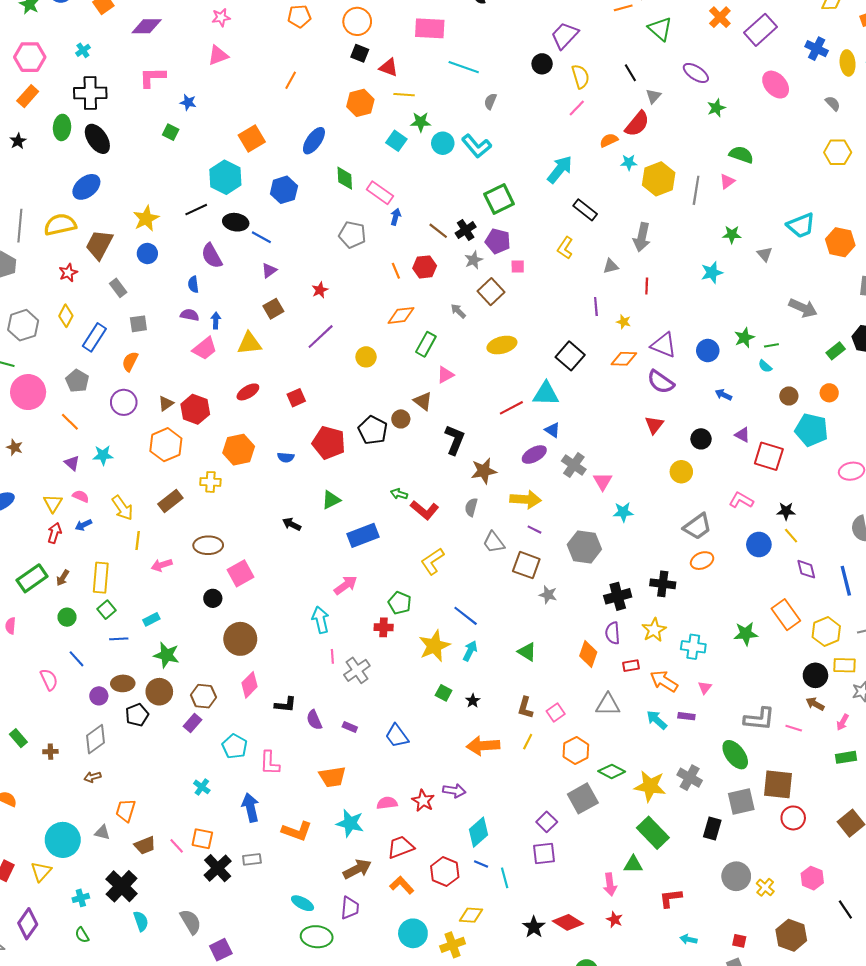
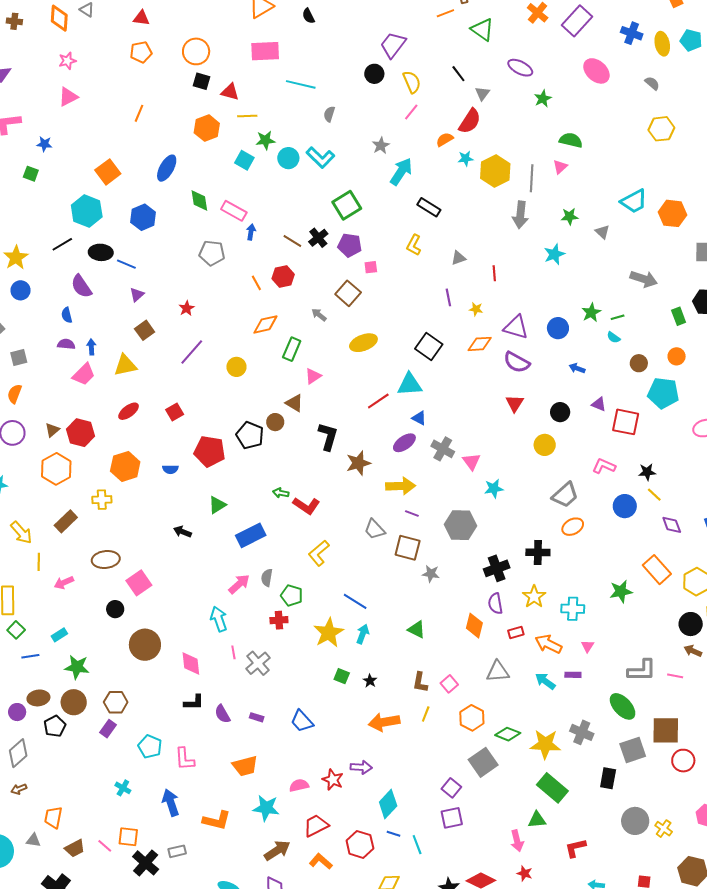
gray arrow: (642, 237) -> (520, 215), moved
gray star: (474, 260) -> (381, 146), moved
green rectangle: (836, 351) -> (679, 316), turned -66
gray semicircle: (471, 507) -> (267, 578), moved
pink diamond: (249, 685) -> (191, 663), moved, turned -45

